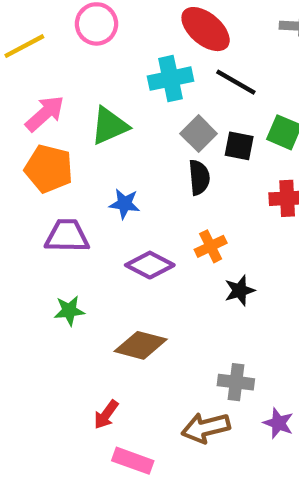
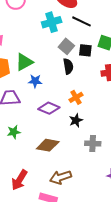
green triangle: (109, 126) -> (24, 62), moved
black star: (240, 290) -> (76, 120), moved
gray cross: (236, 382) -> (93, 144), moved
red arrow: (106, 415) -> (19, 180), moved, size x1.5
brown arrow: (206, 428) -> (60, 177), moved

